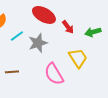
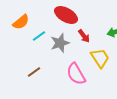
red arrow: (68, 27) -> (84, 36), moved
brown line: (12, 72) -> (34, 72), turned -32

